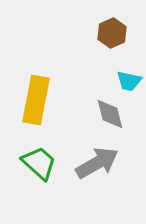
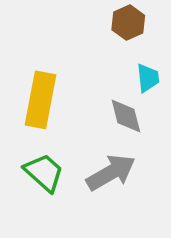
cyan trapezoid: (129, 81) -> (148, 78), turned -108

